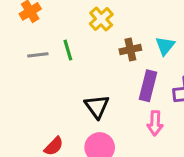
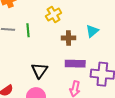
cyan triangle: (165, 46) -> (92, 31), moved
purple rectangle: (148, 86) -> (75, 64), turned 66

